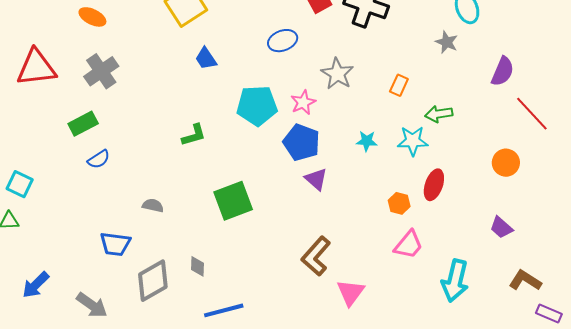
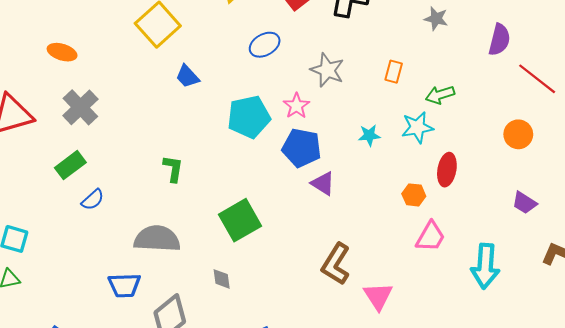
green L-shape: (194, 135) -> (173, 169), moved, turned -56
gray semicircle: (153, 206) -> (157, 239), size x2.0
gray diamond: (197, 266) -> (222, 279), moved

